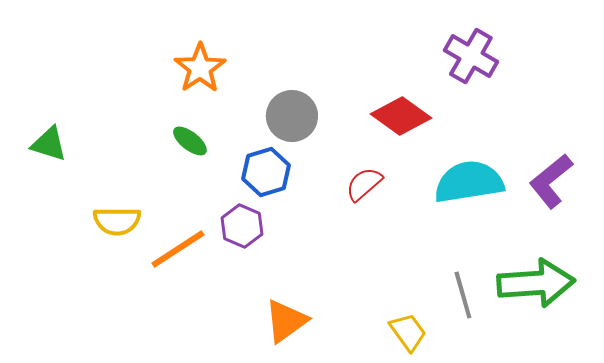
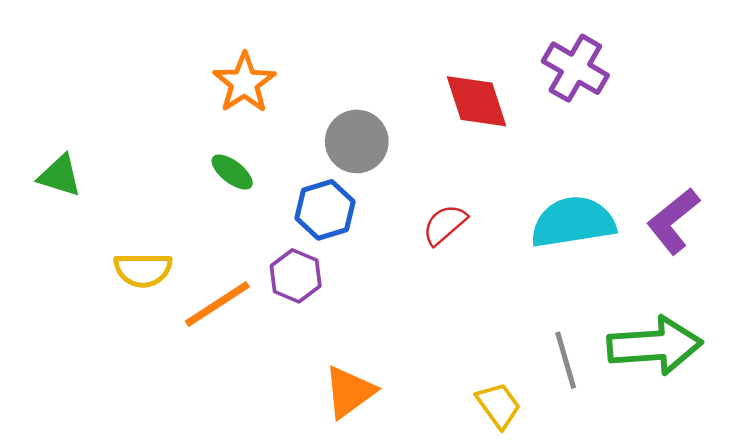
red diamond: (401, 116) -> (476, 101), moved, turned 36

